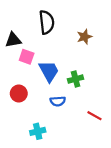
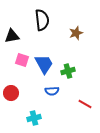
pink square: (27, 57) -> (22, 60), moved
red circle: (19, 93) -> (11, 93), moved

